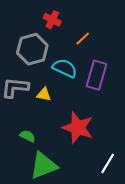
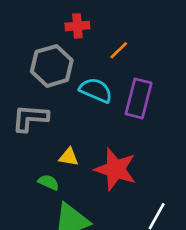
red cross: (52, 20) -> (77, 26), turned -30
yellow triangle: (44, 94) -> (69, 157), moved

